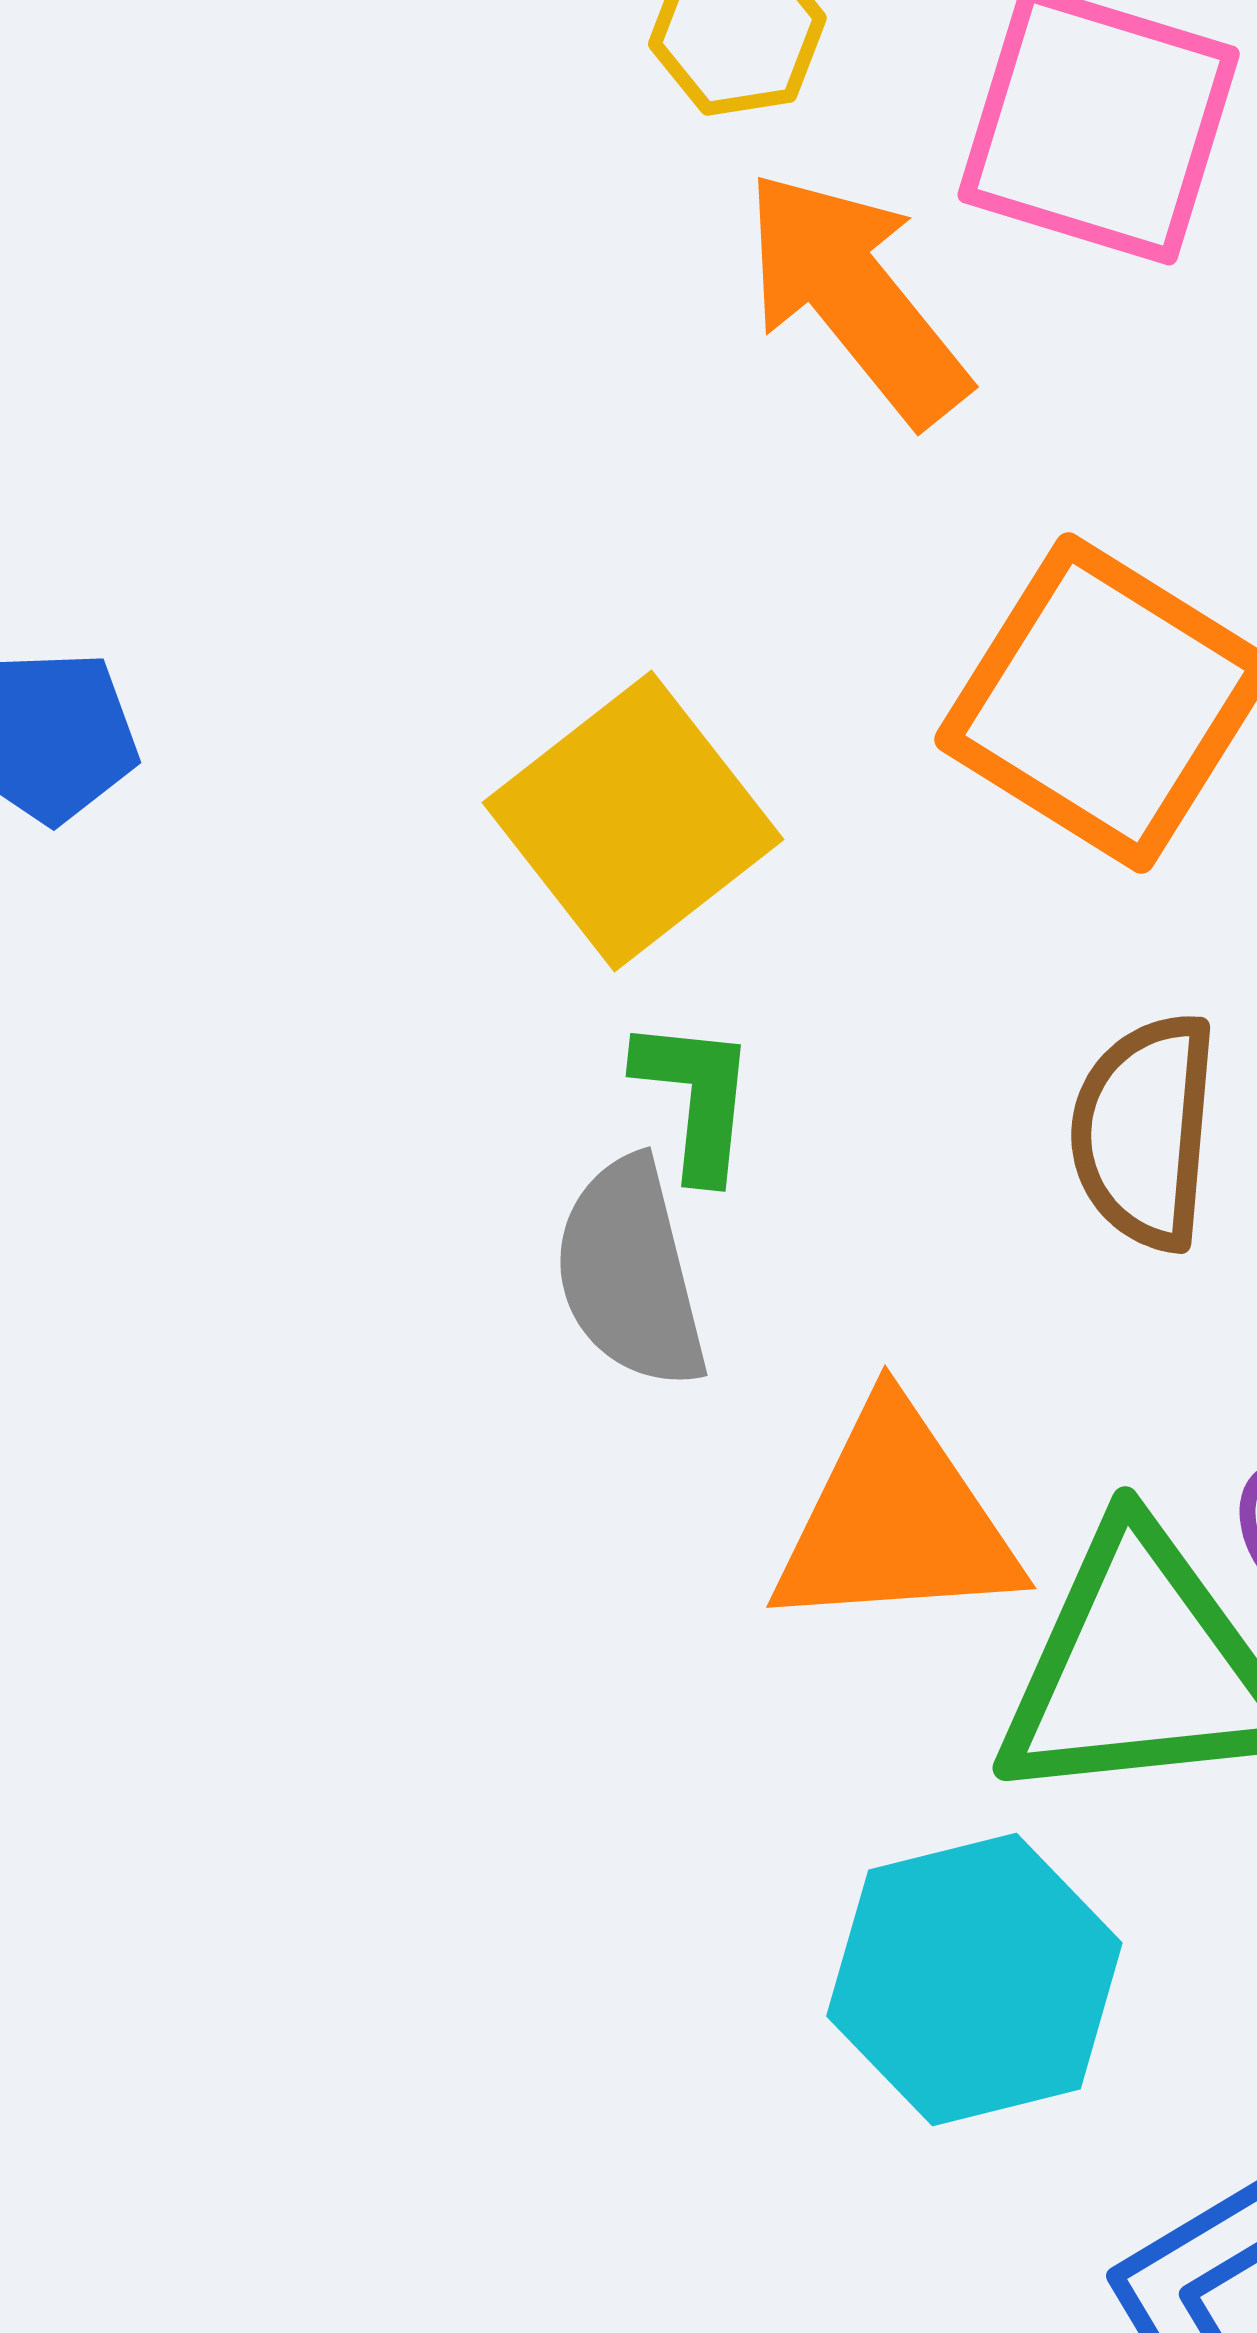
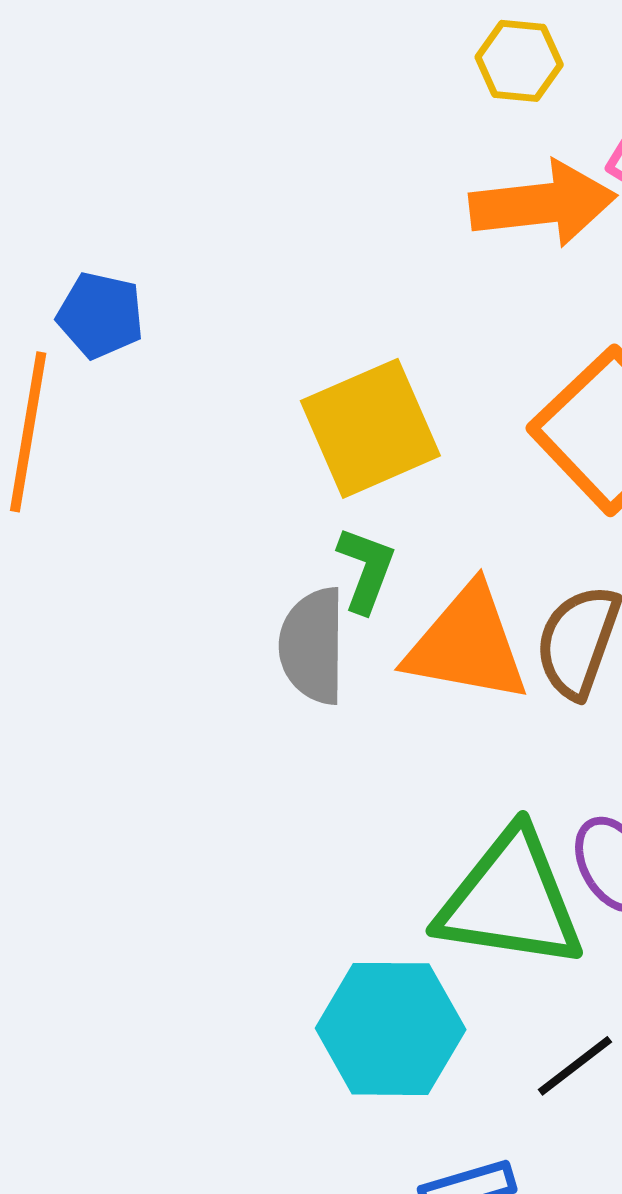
orange arrow: (855, 297) -> (543, 204), turned 108
orange triangle: (896, 1520) -> (467, 644), moved

